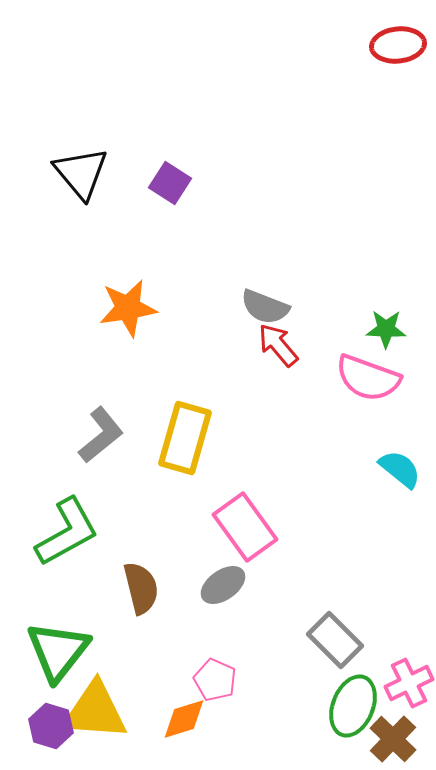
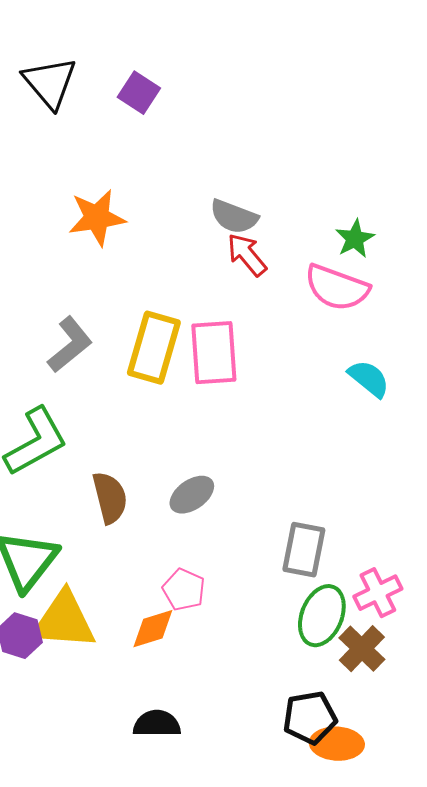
green star: (386, 329) -> (355, 239), turned -30
pink rectangle: (245, 527) -> (214, 353), moved, turned 32
gray rectangle: (335, 640) -> (304, 550), turned 56

